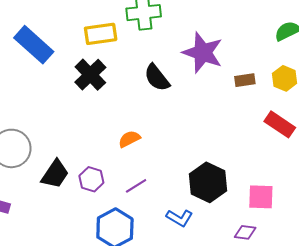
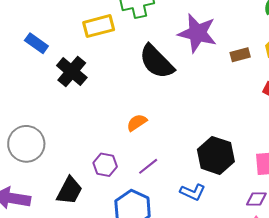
blue rectangle: (34, 45) -> (36, 43), size x0.6
black cross: (90, 75) -> (72, 72), moved
black semicircle: (157, 78) -> (157, 62), size x1.4
black trapezoid: (55, 174) -> (69, 191), moved

